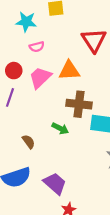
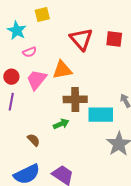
cyan star: (26, 22) -> (17, 30), turned 30
green arrow: (60, 128) -> (61, 124), turned -42

